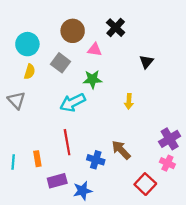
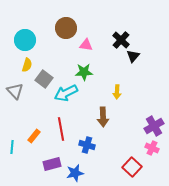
black cross: (116, 28) -> (121, 40), moved
gray square: (60, 63) -> (44, 79), moved
brown arrow: (121, 150) -> (103, 117), moved, turned -138
orange rectangle: (37, 159) -> (34, 136), moved, turned 48

